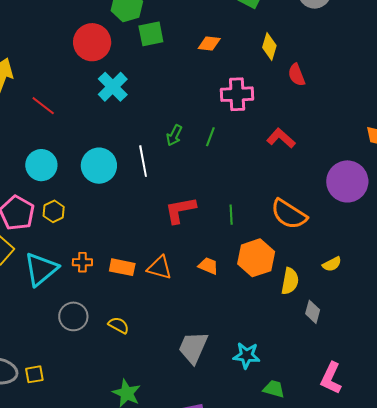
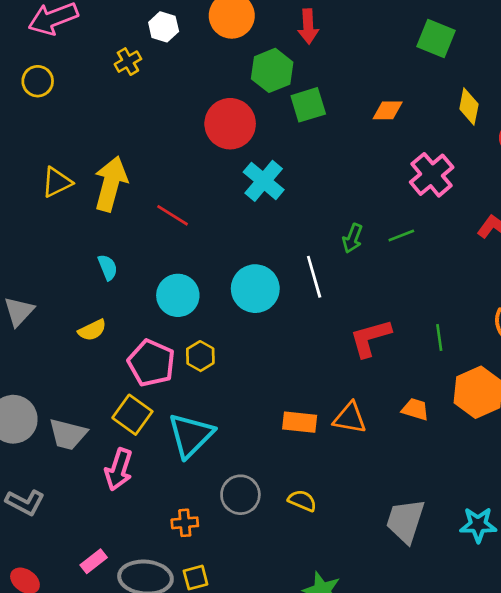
pink cross: (237, 94) -> (432, 175), turned -32
green line: (210, 137) -> (401, 235), turned 54
orange cross: (82, 262) -> (185, 523), moved

